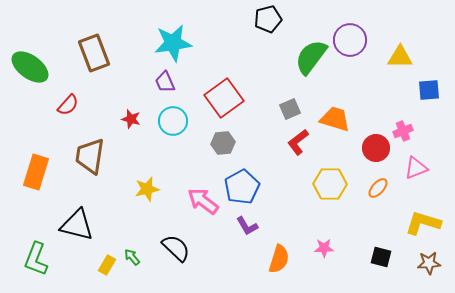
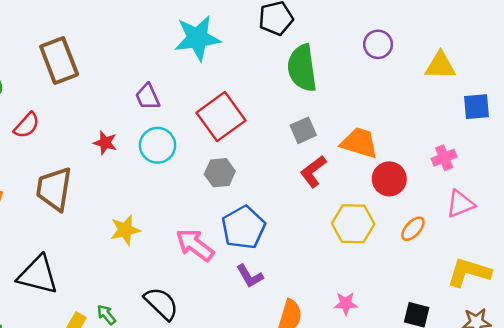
purple circle: (350, 40) -> (378, 44), size x0.7
cyan star: (173, 43) -> (197, 38), moved
green semicircle: (311, 57) -> (302, 68), moved, turned -45
red circle: (376, 148) -> (389, 179), moved

